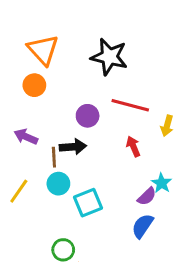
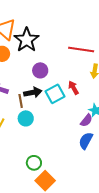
black star: (109, 57) -> (27, 40), moved, turned 30
red line: (130, 105) -> (81, 50), moved
cyan square: (88, 203) -> (55, 94), moved

